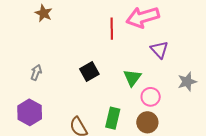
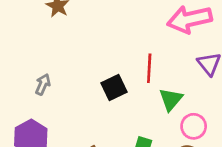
red line: (112, 29) -> (149, 68), moved

